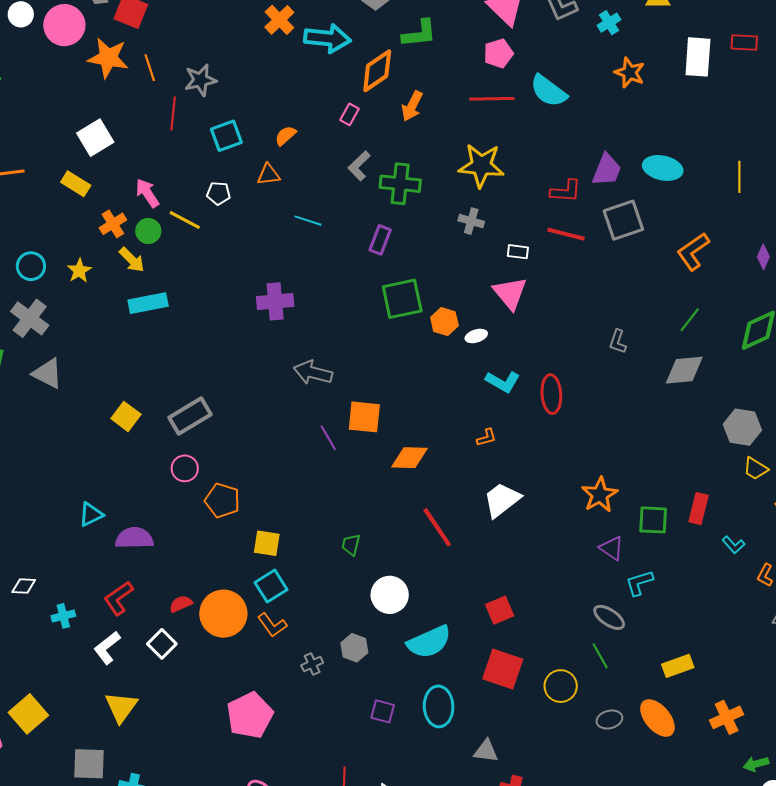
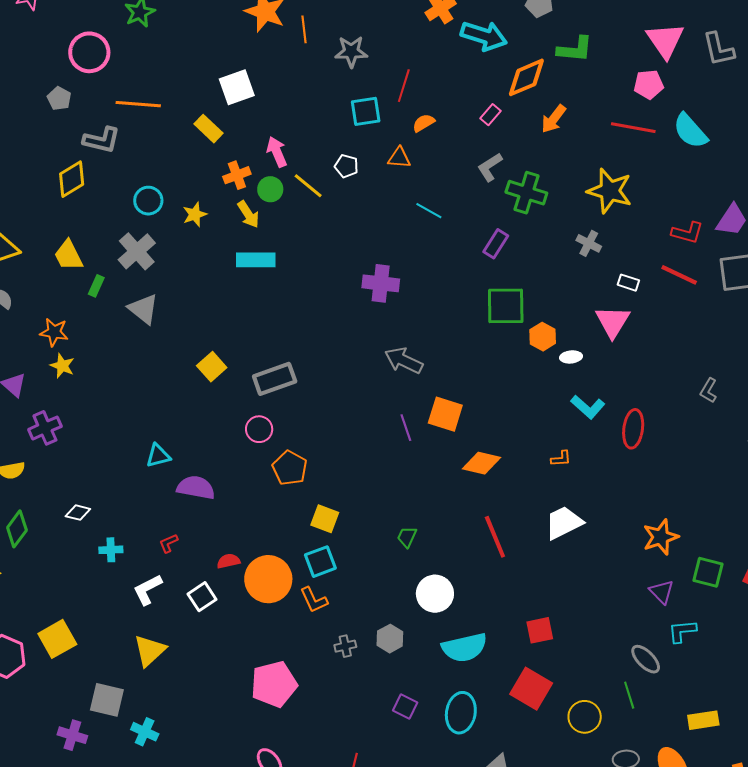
red line: (173, 114) -> (404, 86), moved
red L-shape: (118, 598) -> (168, 543), size x0.6

